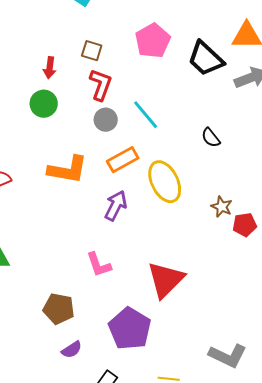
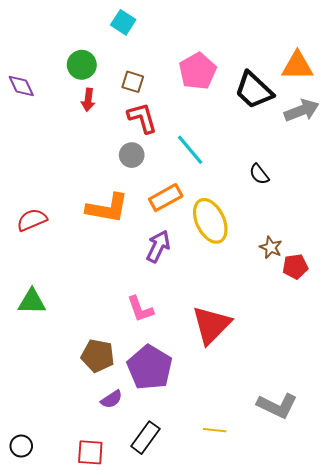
red L-shape: (101, 85) -> (142, 118), turned -36
green circle: (44, 104) -> (82, 65), moved
gray circle: (106, 120) -> (132, 155), moved
purple pentagon: (130, 329) -> (150, 367), moved

